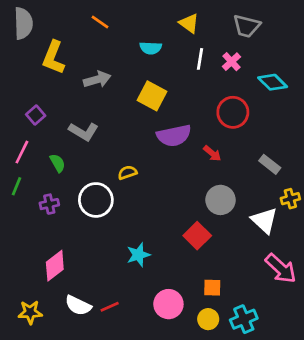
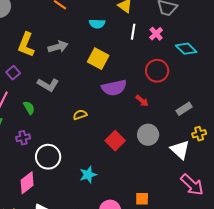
yellow L-shape: (53, 58) -> (26, 45), moved
gray rectangle: (270, 164) -> (184, 109), turned -70
white circle: (96, 200) -> (48, 157), moved
red square: (197, 236) -> (115, 141), moved

